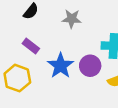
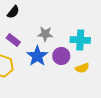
gray star: (72, 19) -> (45, 34), moved

